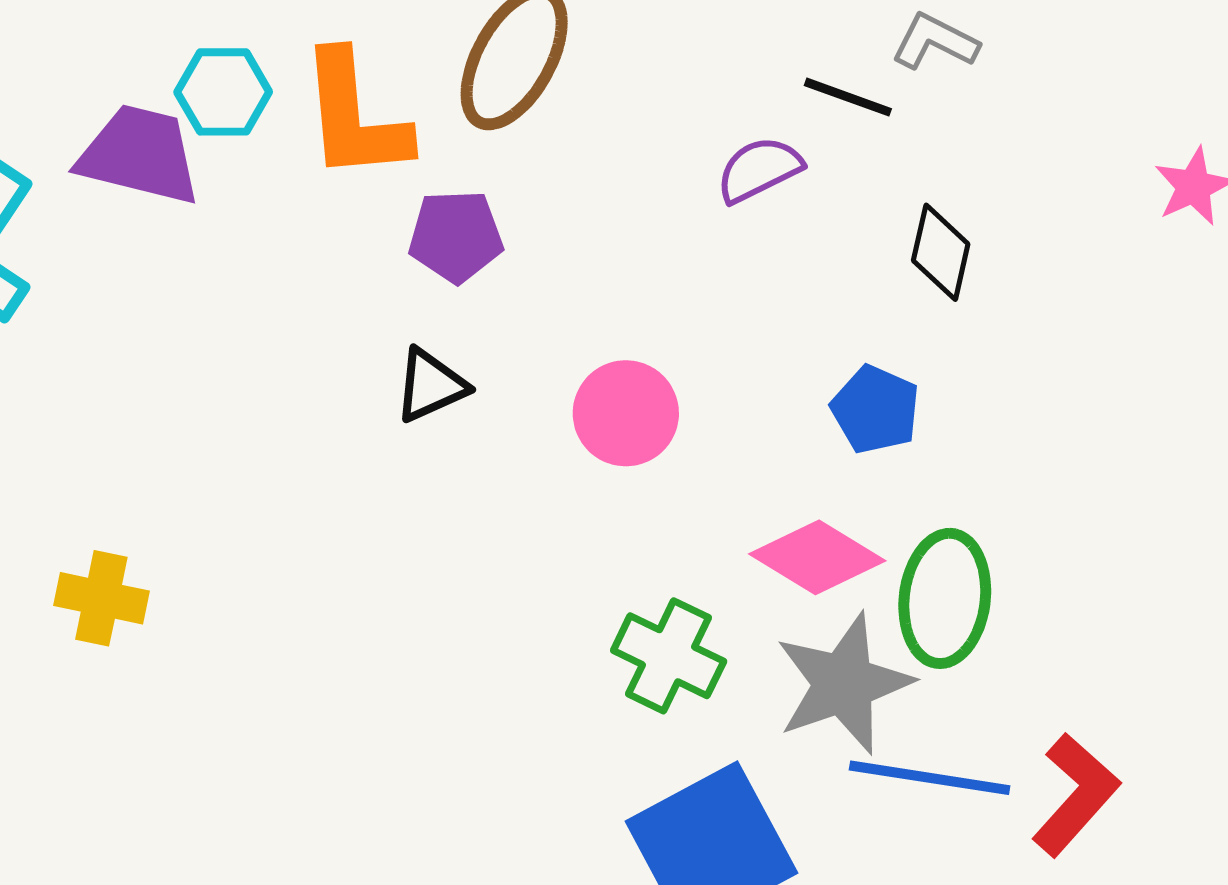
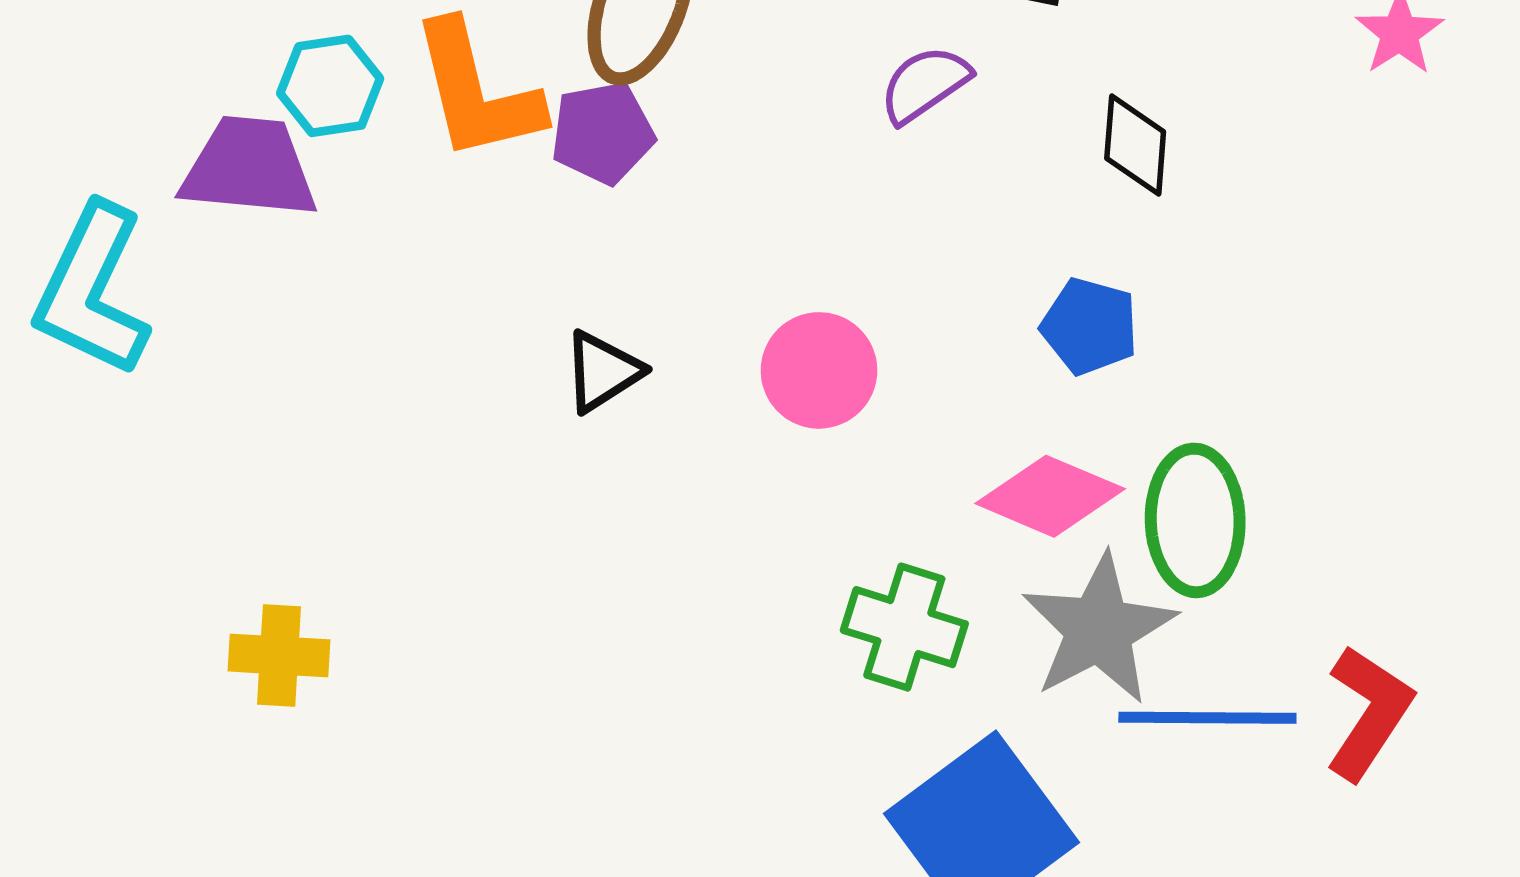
purple pentagon: (456, 236) -> (603, 133), moved

